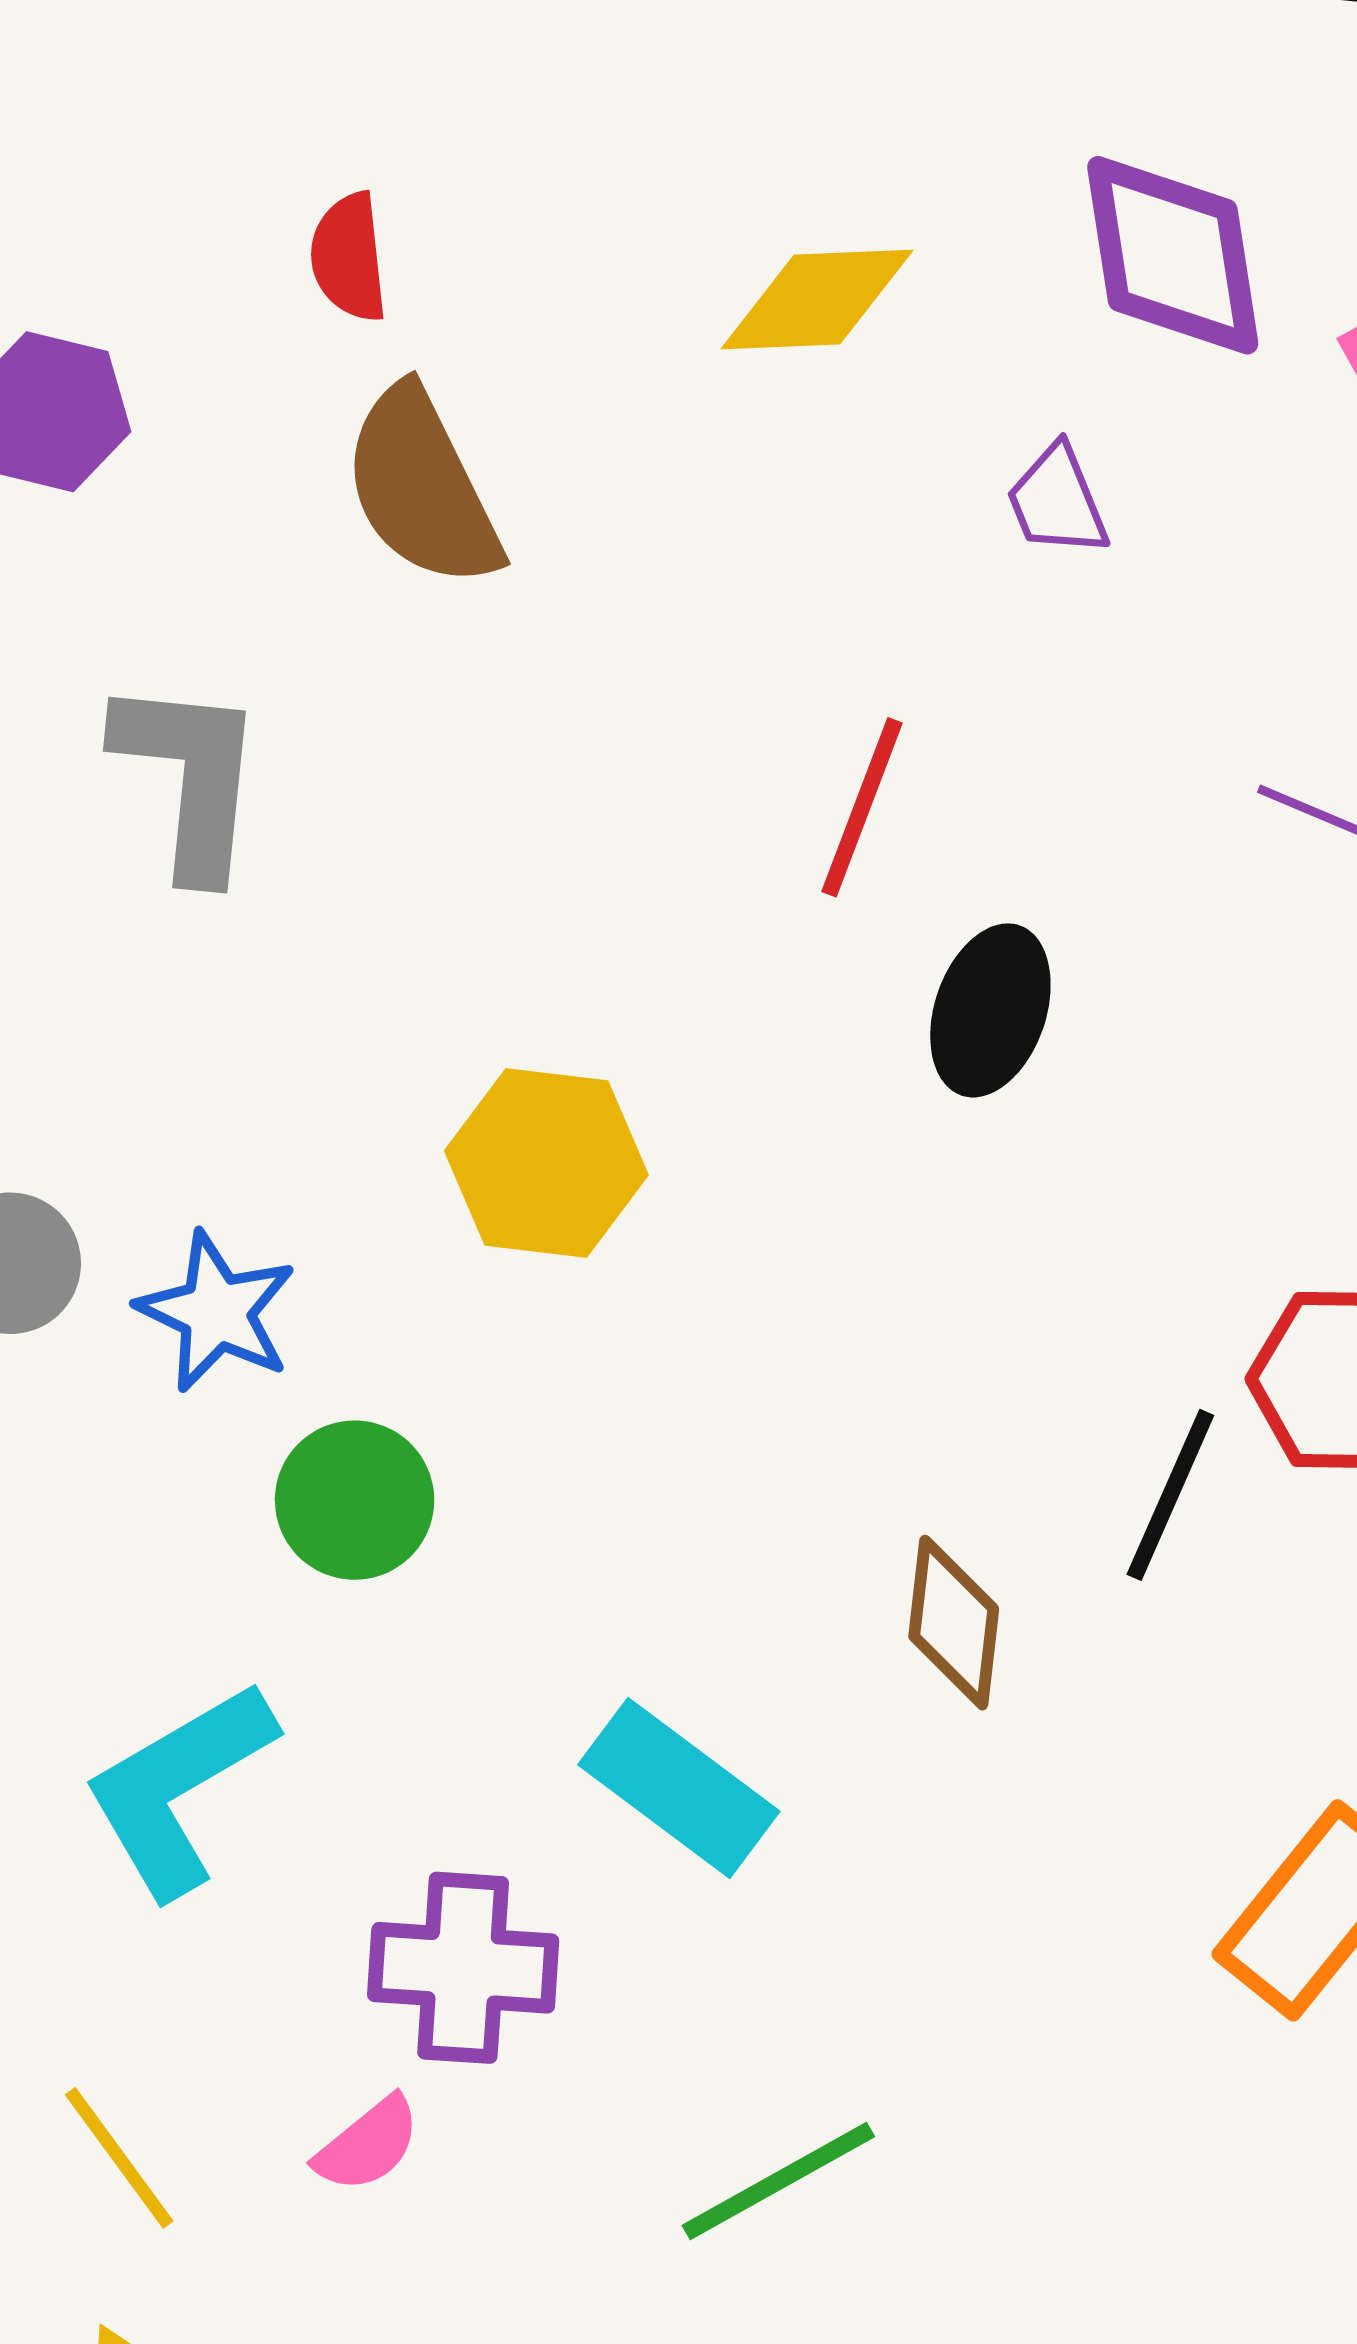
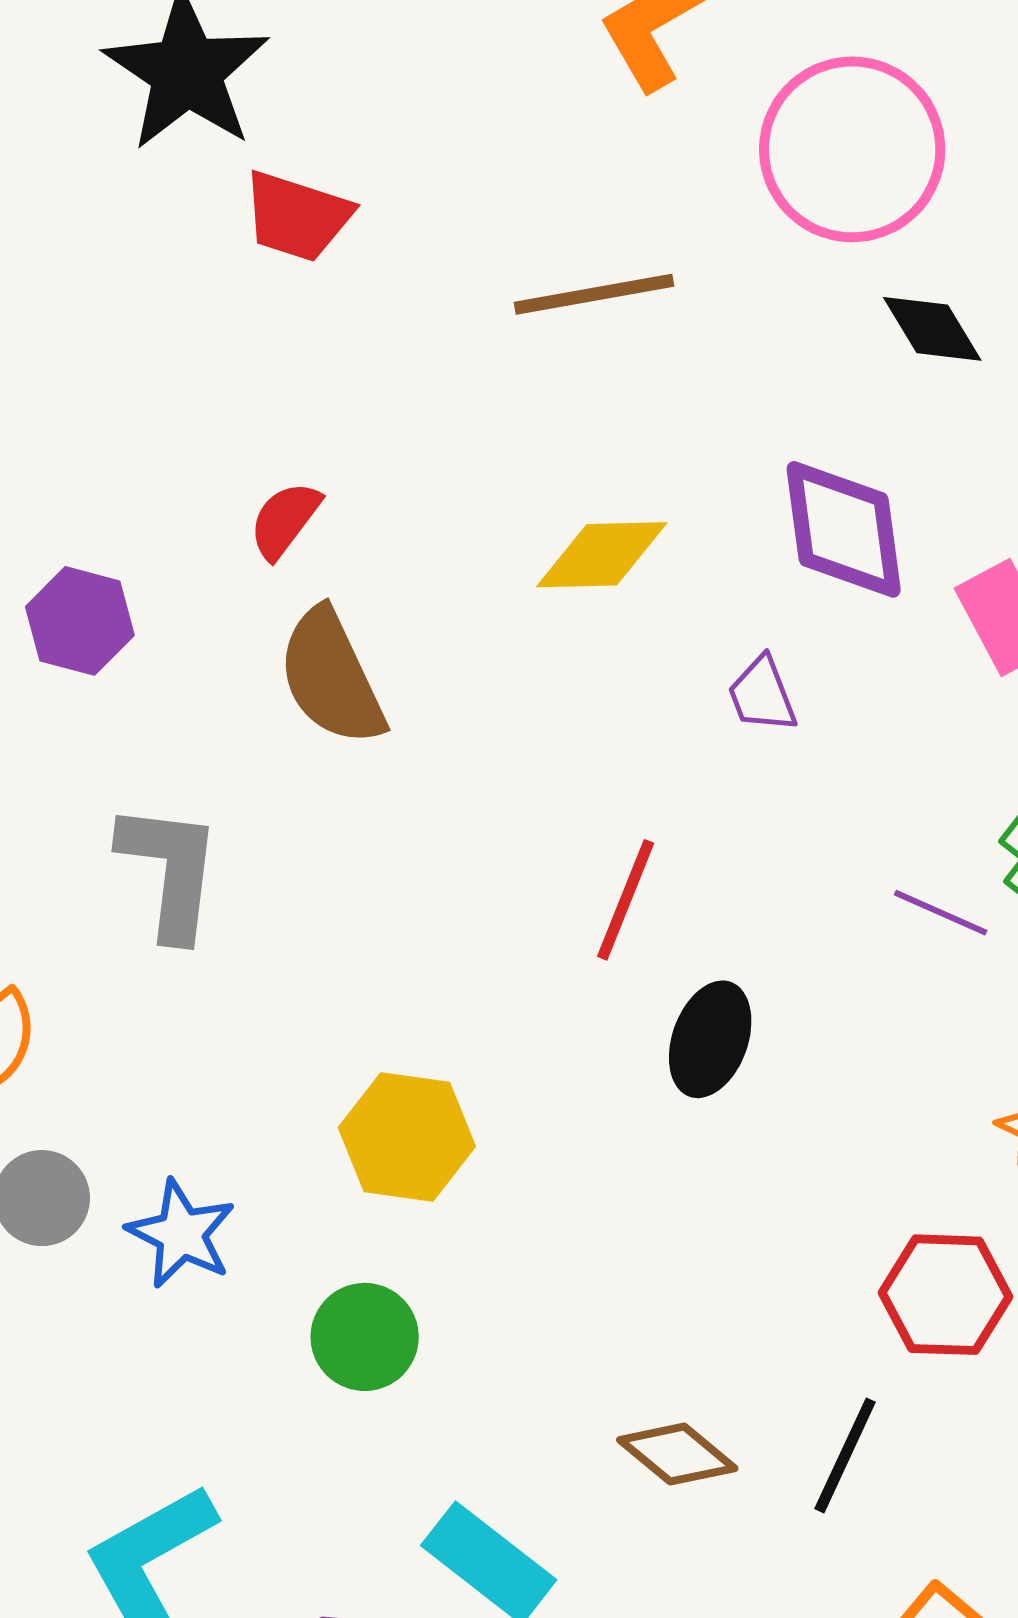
red semicircle: (349, 257) -> (285, 520), turned 42
black line: (1170, 1495) -> (845, 1455), moved
green circle: (355, 1500) -> (365, 1337), moved
brown diamond: (954, 1623) -> (677, 1454), turned -58

